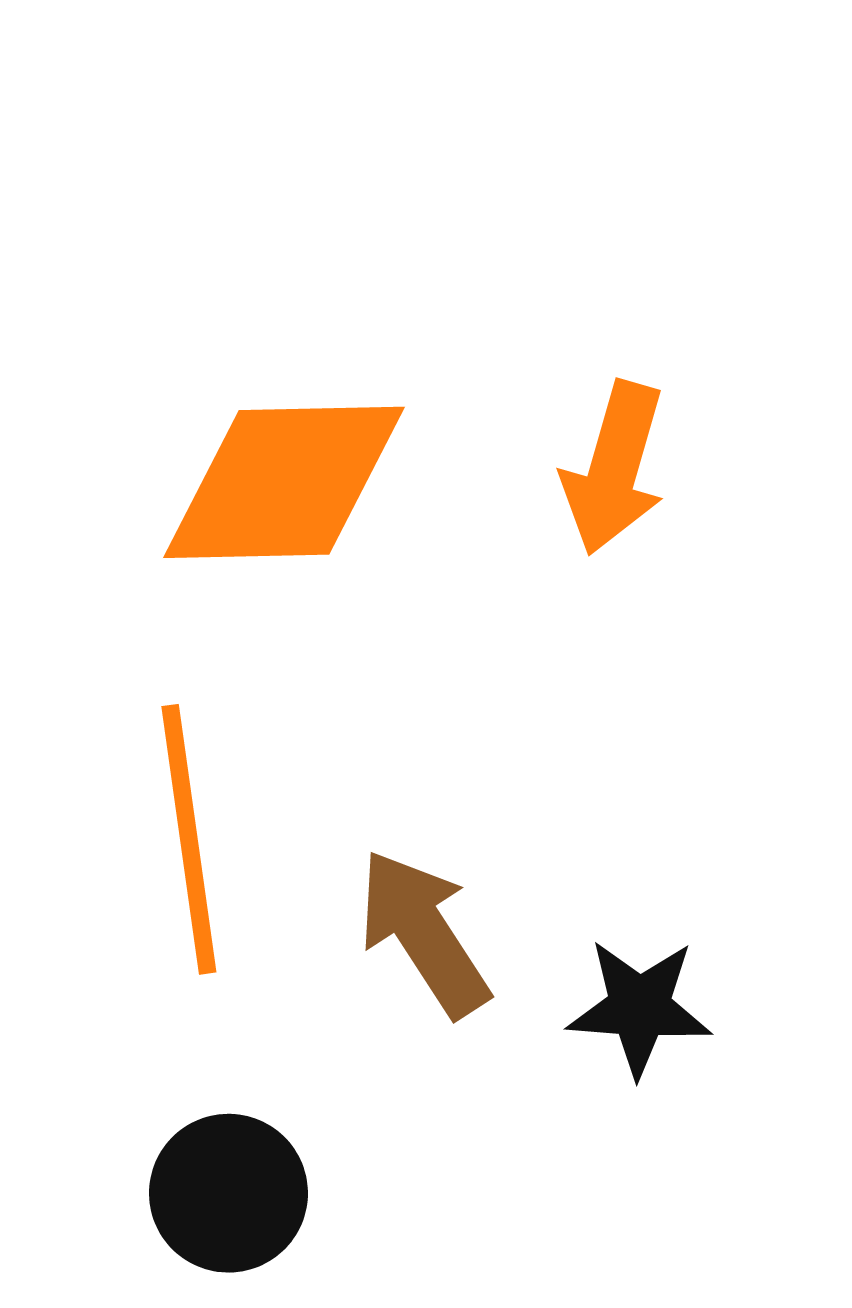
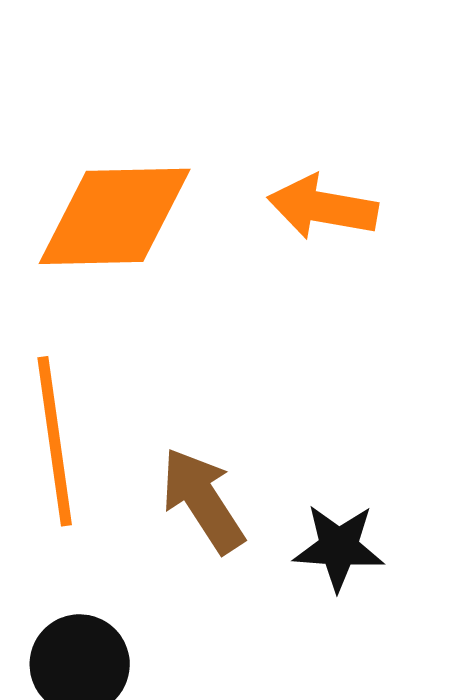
orange arrow: (614, 468) -> (323, 207), turned 84

